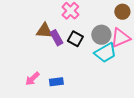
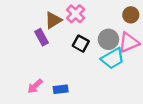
brown triangle: (44, 31) -> (53, 20), moved, turned -36
purple rectangle: (56, 38) -> (41, 37), moved

